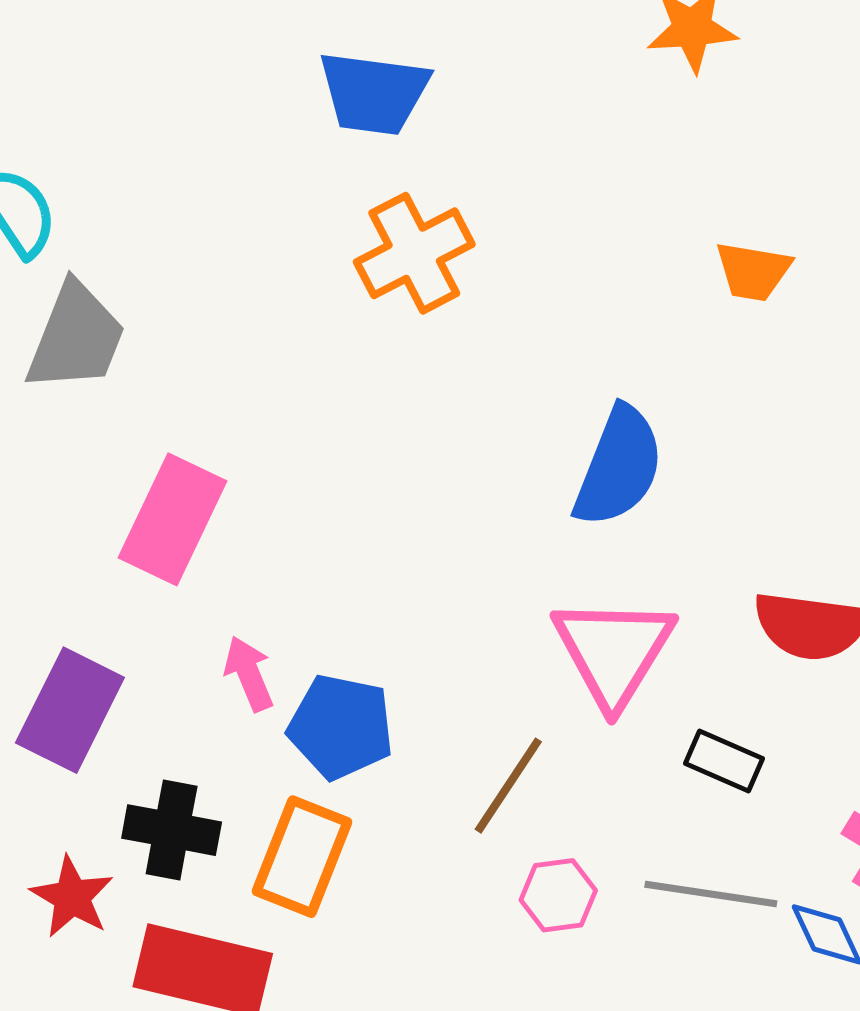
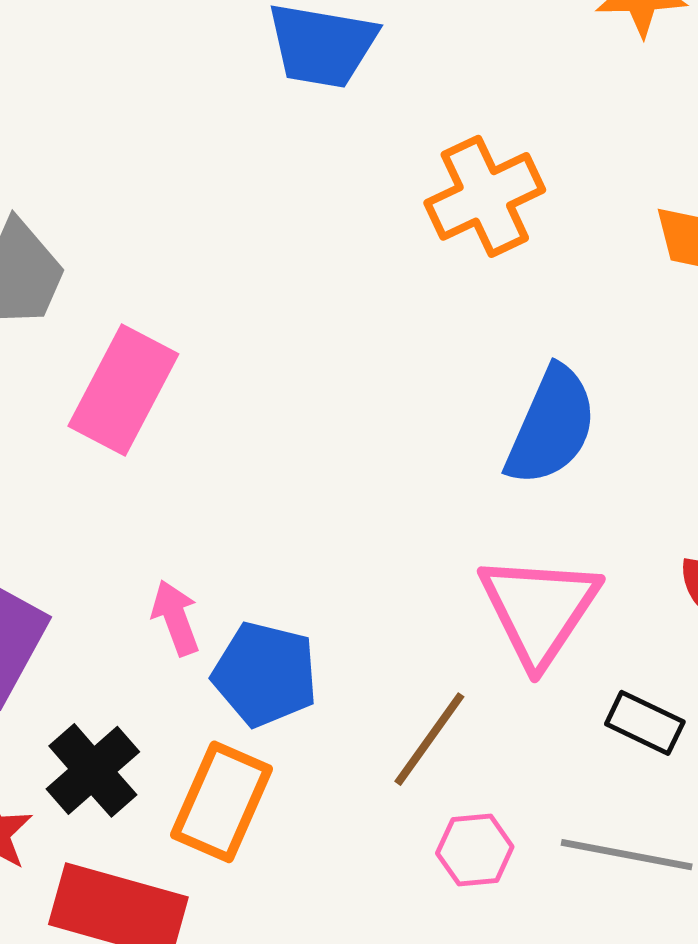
orange cross: (414, 253) -> (485, 196), moved
pink rectangle: (173, 519) -> (123, 390), moved
black cross: (172, 830) -> (93, 770), turned 36

